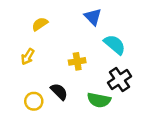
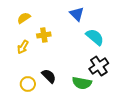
yellow semicircle: (40, 24) -> (24, 18), moved
yellow cross: (77, 61) -> (44, 35), moved

